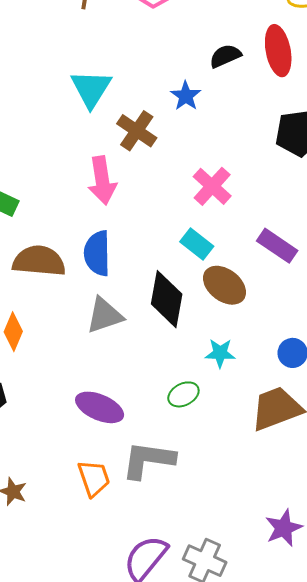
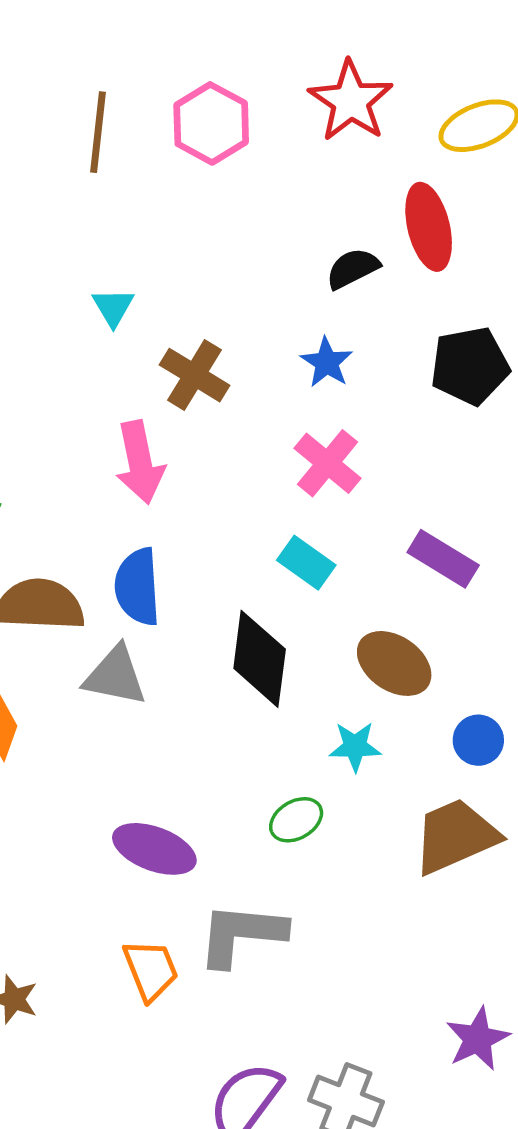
black semicircle: (225, 56) -> (353, 268), moved
cyan triangle: (91, 89) -> (113, 307), size x0.6
blue star: (186, 96) -> (327, 362), moved
brown ellipse: (225, 285) -> (394, 663), moved
gray triangle: (105, 315) -> (115, 676), moved, turned 33

